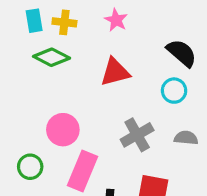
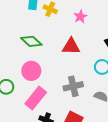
green diamond: (52, 57) -> (31, 41), moved

